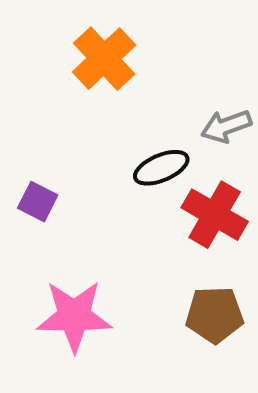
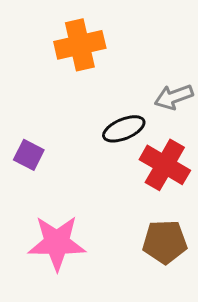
orange cross: (104, 59) -> (80, 45), turned 30

